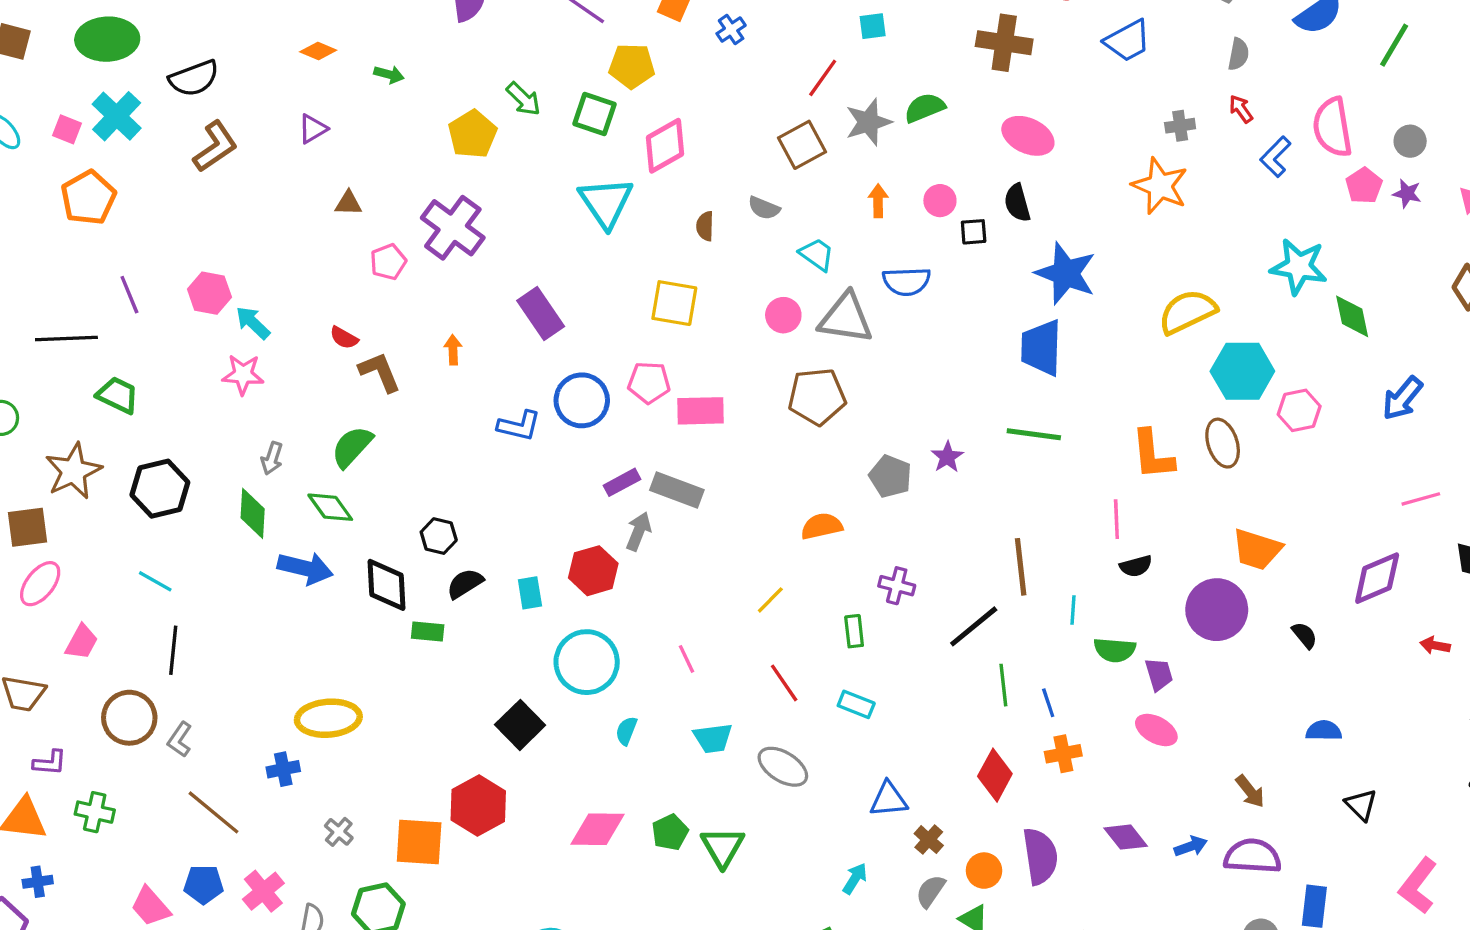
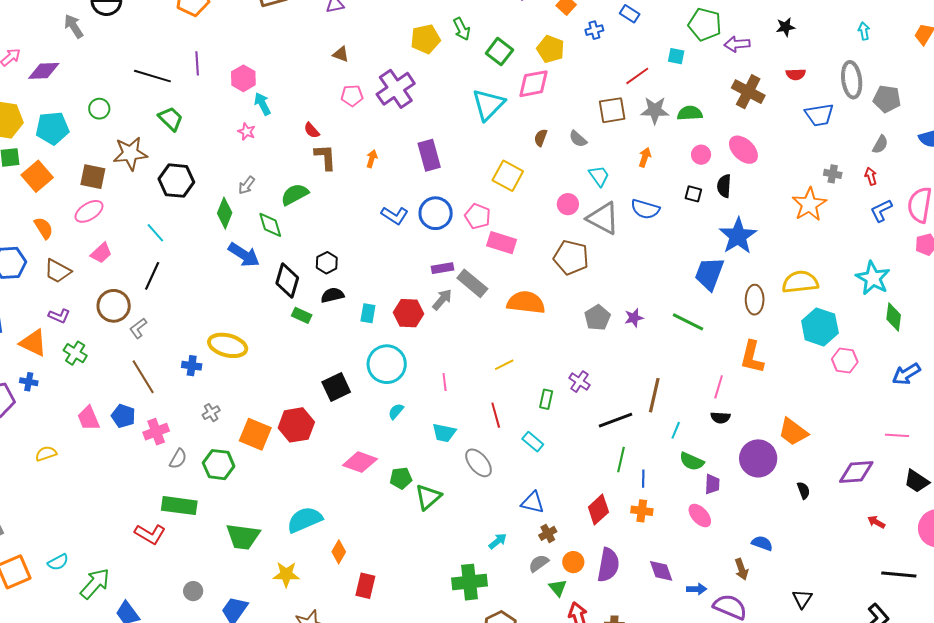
yellow pentagon: (632, 66) -> (551, 49), moved
pink circle: (940, 201) -> (701, 155), moved
pink star: (243, 374) -> (247, 132), size x0.7
brown ellipse: (1223, 443) -> (755, 300), moved
orange semicircle: (822, 526) -> (526, 303), moved, size x1.5
blue semicircle: (1324, 731) -> (762, 543), moved

